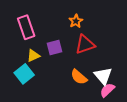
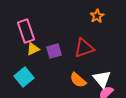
orange star: (76, 21) -> (97, 16), moved
yellow triangle: (33, 56) -> (33, 49), moved

